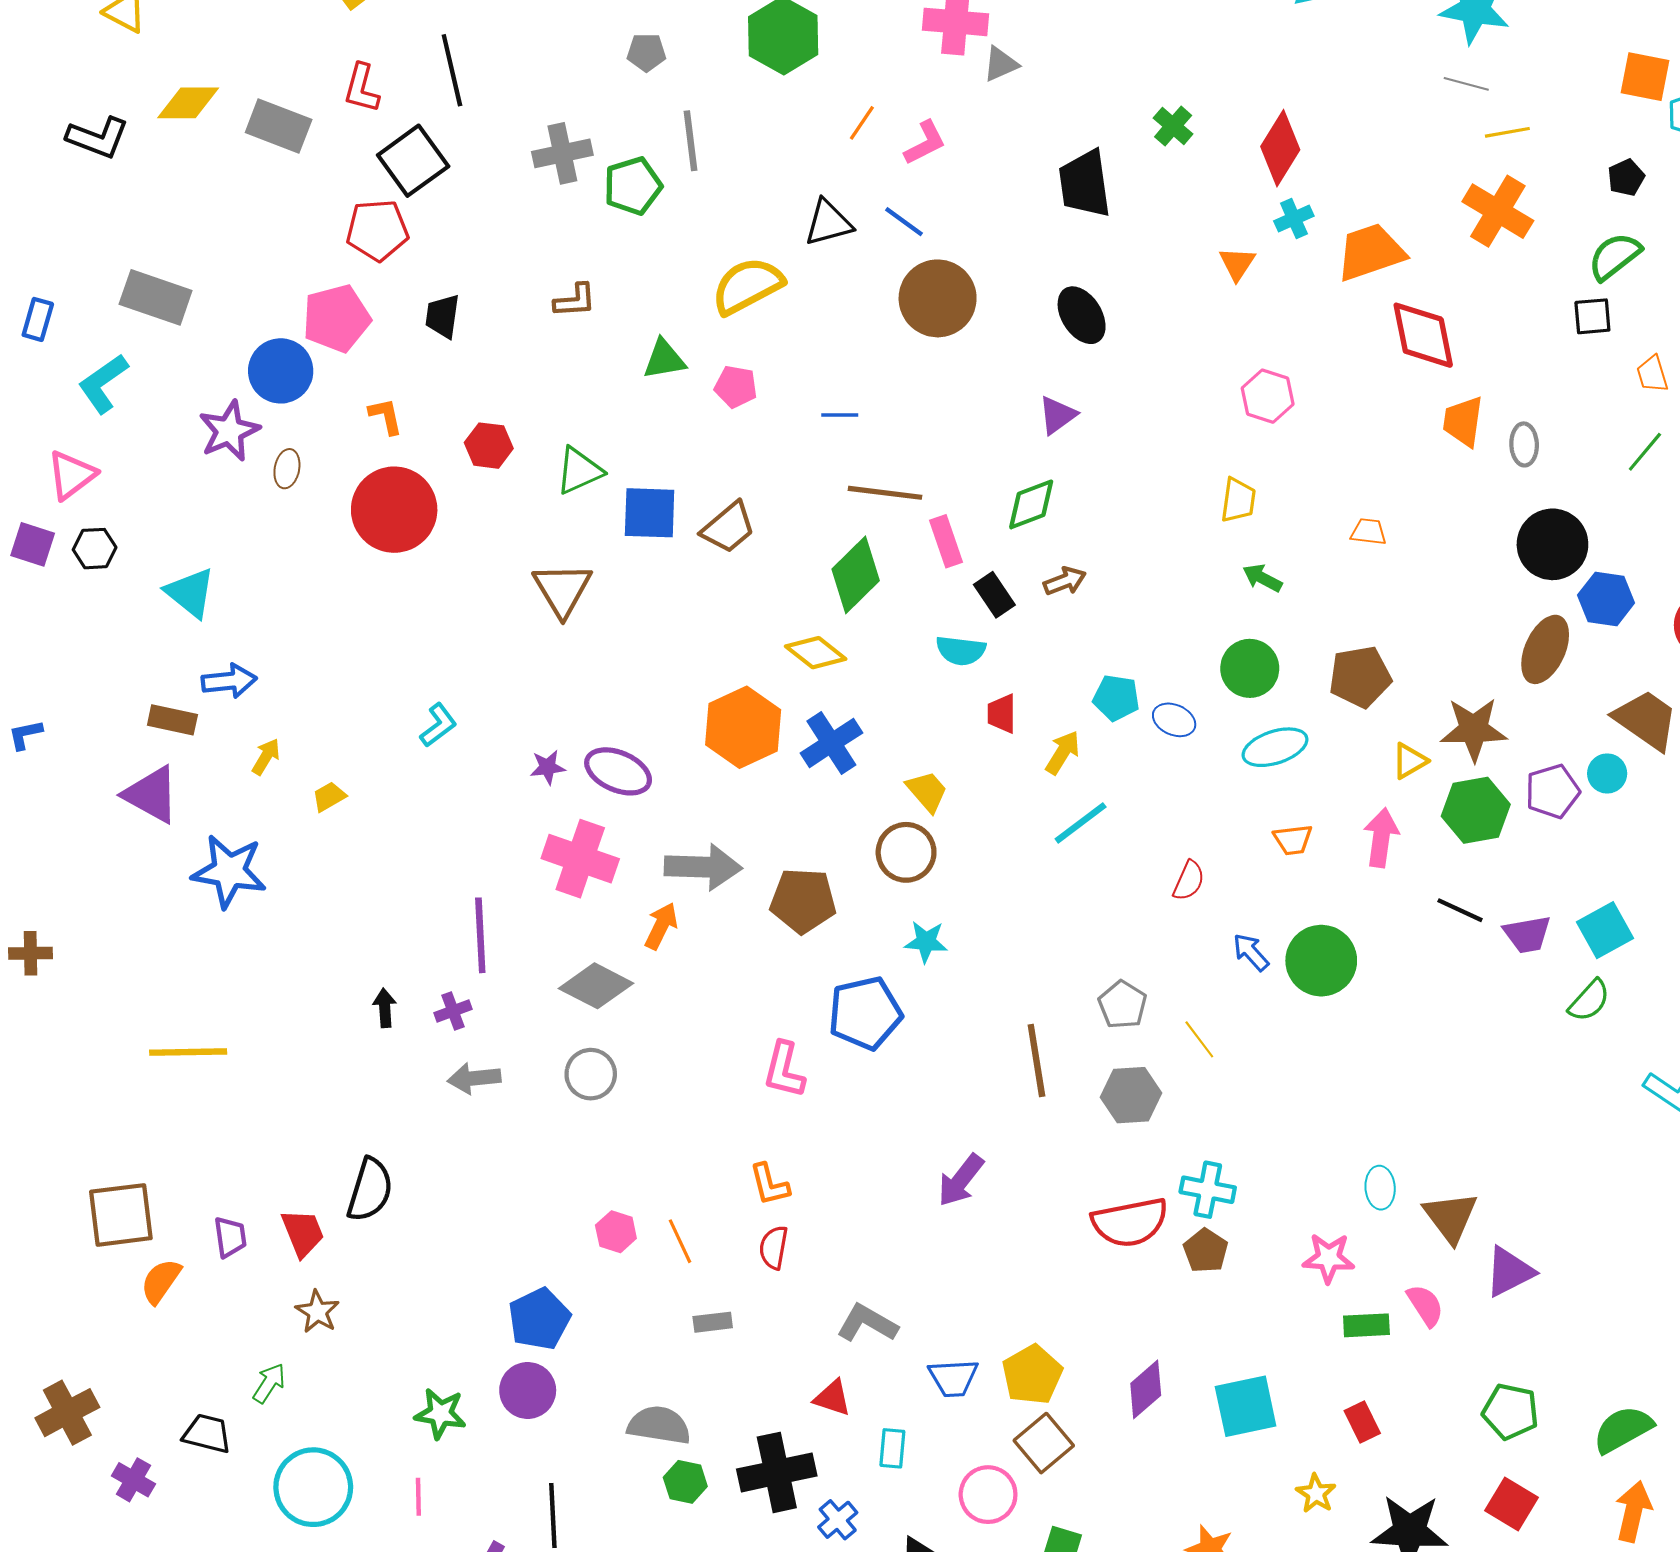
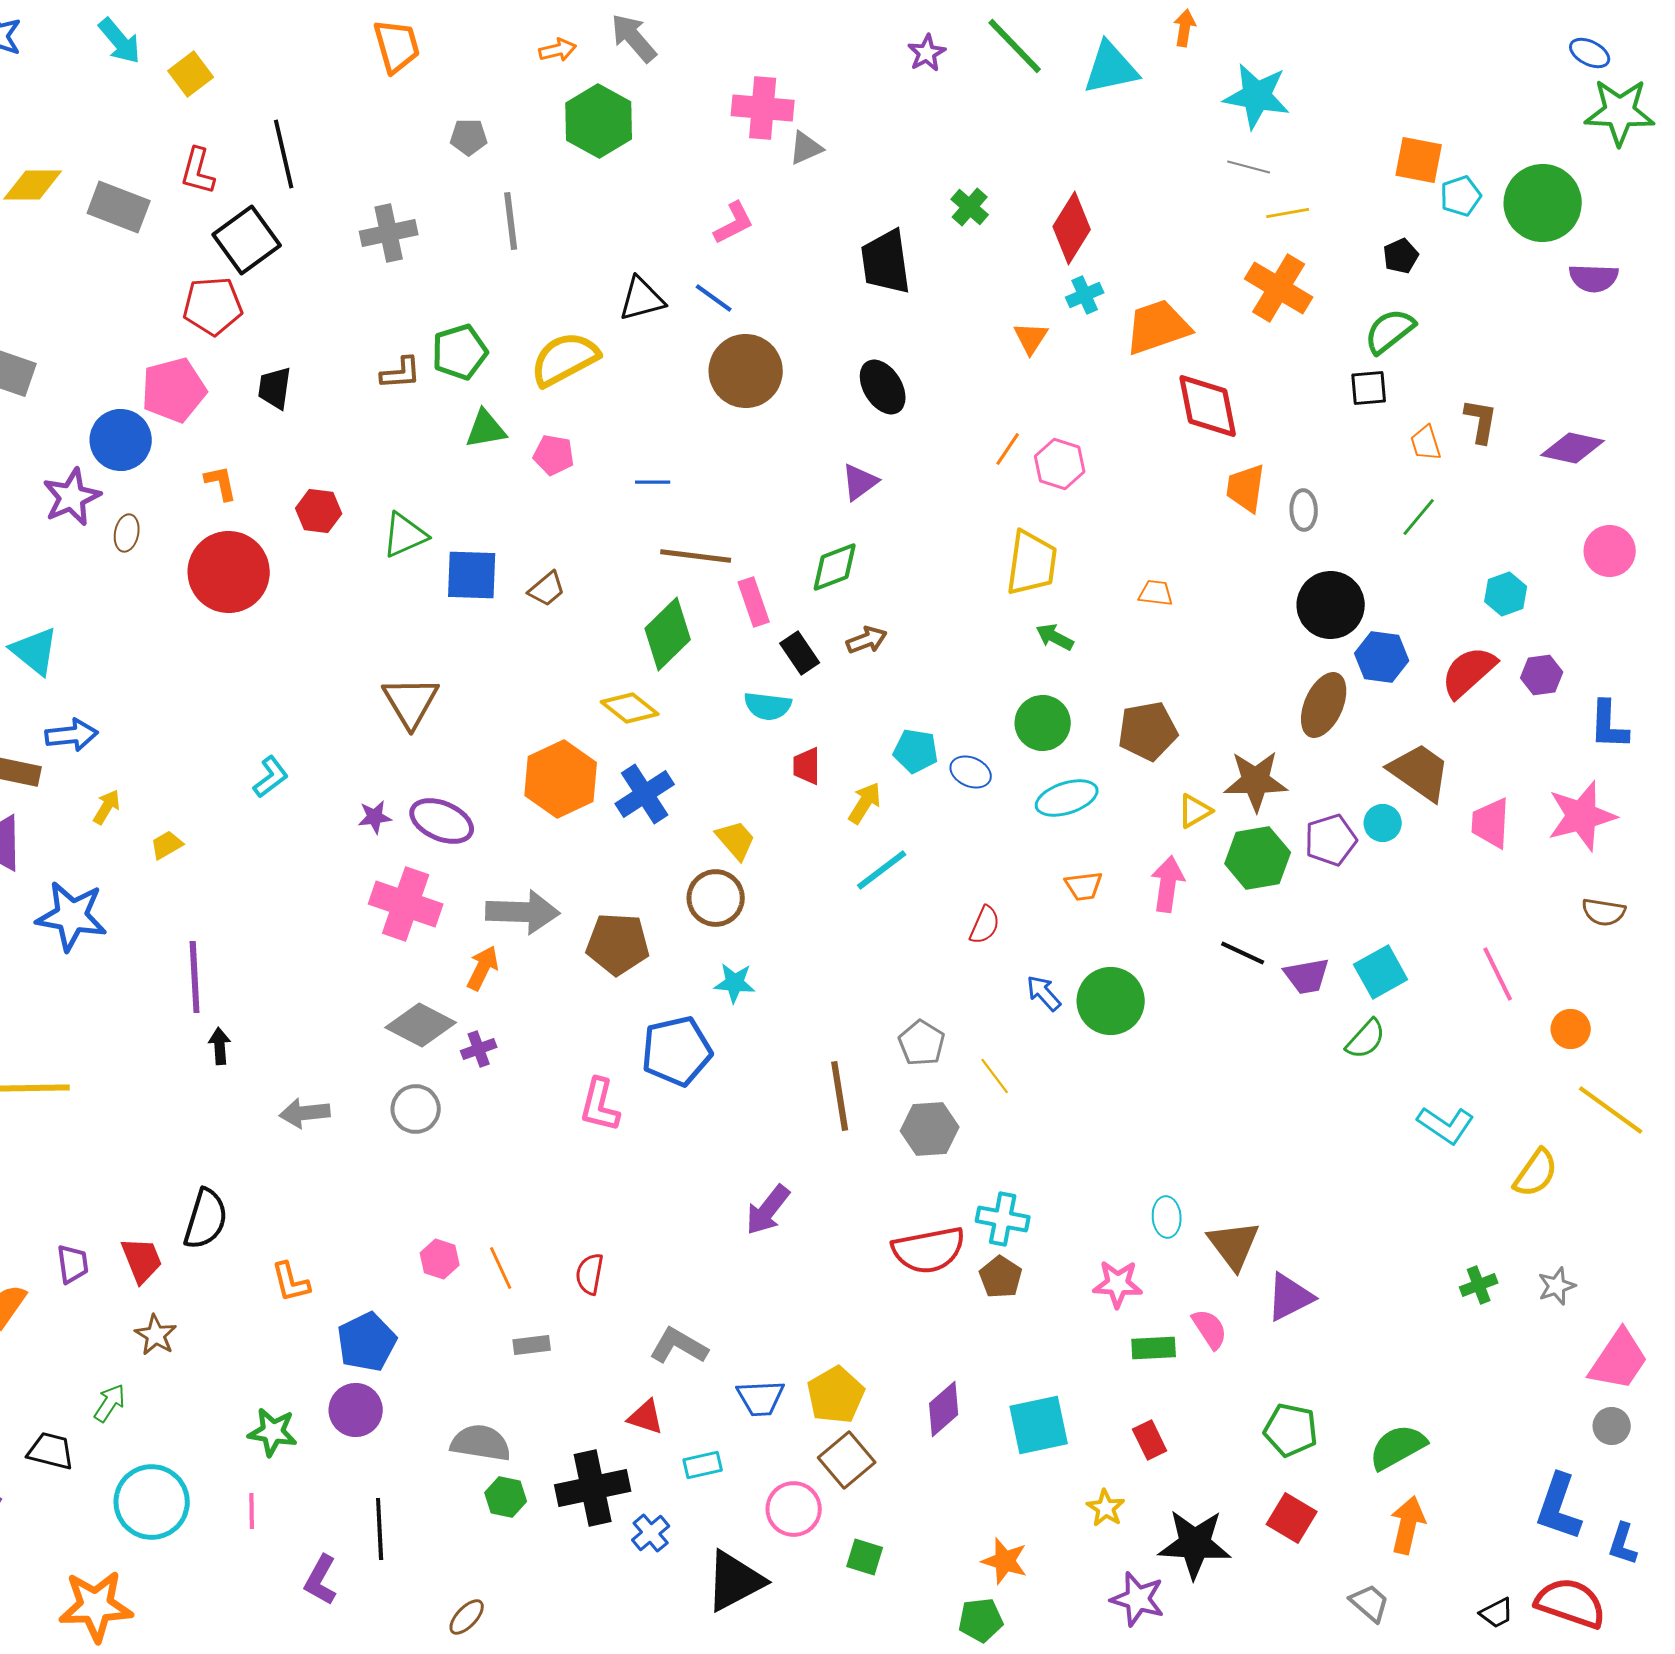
orange line: (862, 123) -> (1008, 449), moved
green pentagon: (633, 186) -> (460, 352), moved
yellow trapezoid: (1238, 500) -> (1032, 563), size x1.5
brown trapezoid: (728, 528) -> (547, 589), size x0.7
brown triangle: (562, 590) -> (411, 702), moved
purple line: (480, 935) -> (195, 977), moved
purple cross: (453, 1011) -> (479, 1049), moved
orange L-shape: (769, 1184) -> (291, 1282), moved
cyan rectangle: (892, 1448) -> (703, 1465), turned 72

